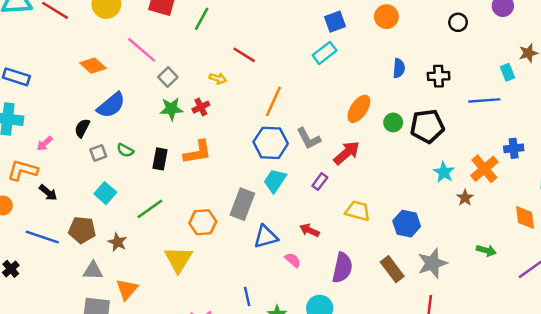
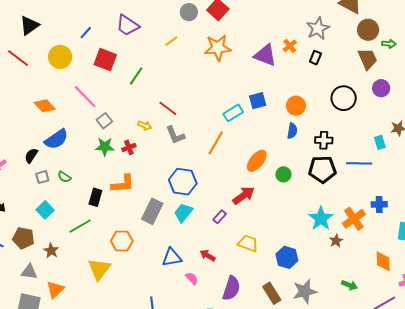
orange circle: (386, 17) -> (296, 106), moved
blue square: (335, 22) -> (258, 101), moved
black circle: (458, 22) -> (344, 98), size x1.6
orange line: (273, 101) -> (216, 143), moved
black pentagon: (427, 126) -> (322, 169), moved
gray L-shape: (309, 139) -> (175, 135), moved
black rectangle: (160, 159) -> (95, 197), moved
cyan star: (444, 172) -> (321, 219), size x1.4
gray rectangle: (242, 204) -> (152, 211), moved

